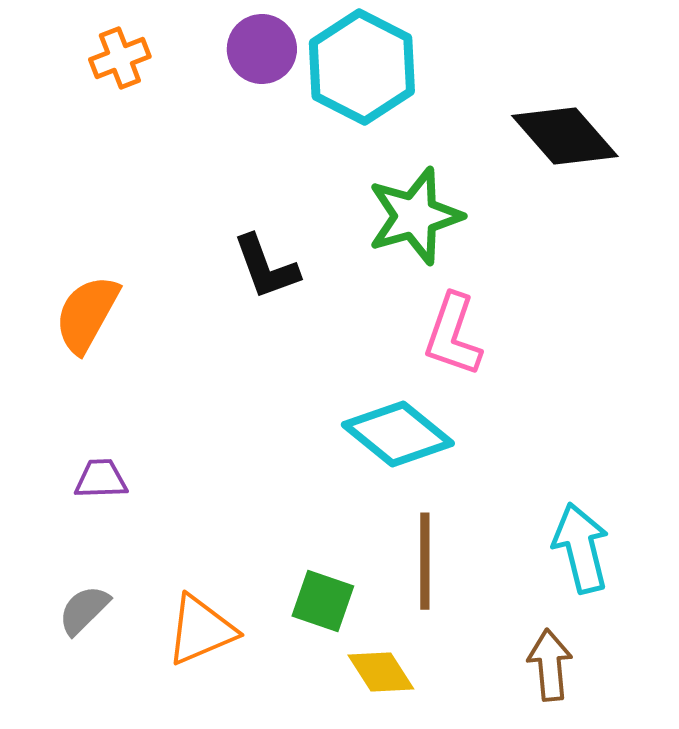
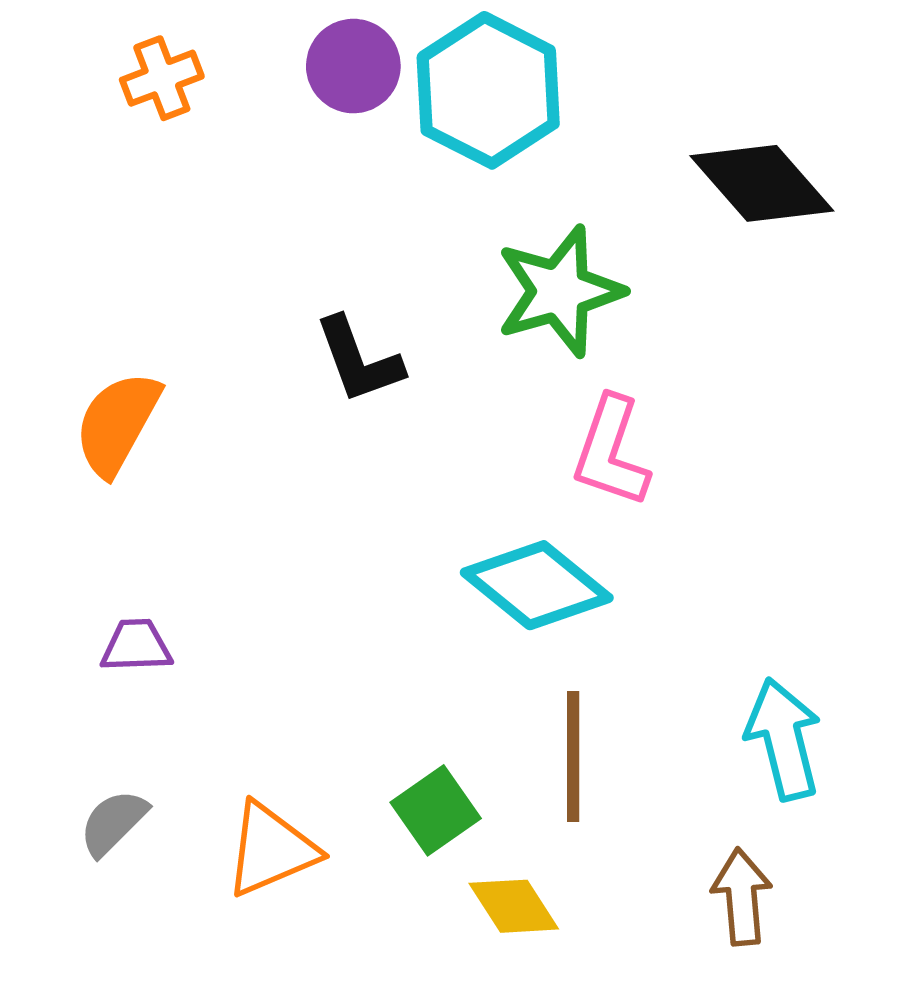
green square: (323, 601) -> (436, 810), turned 36

